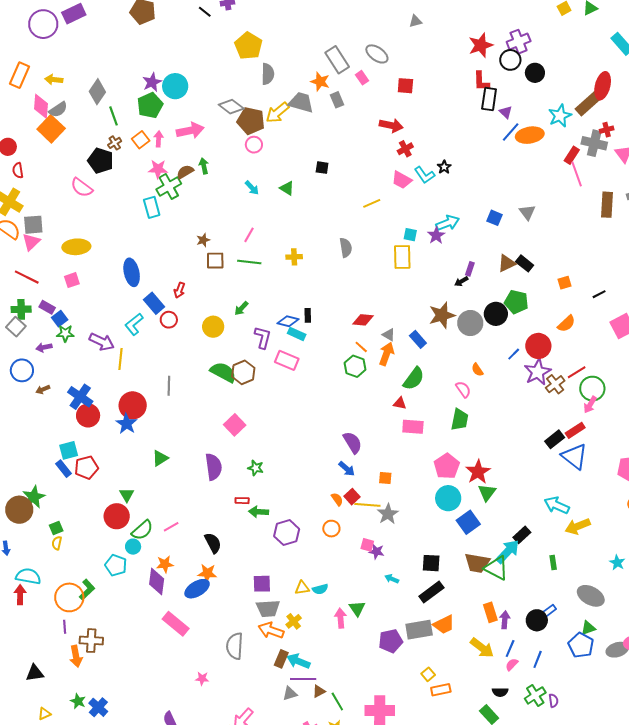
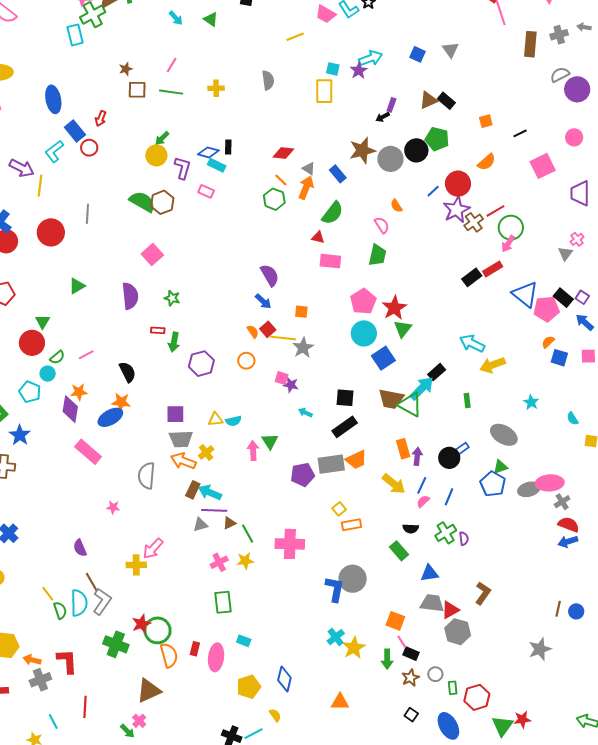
yellow circle: (213, 327) -> (156, 155), moved
pink rectangle: (287, 360) -> (206, 191), size x0.7
blue star: (126, 424) -> (20, 435), moved
blue triangle: (574, 456) -> (525, 294), moved
green arrow: (259, 512) -> (174, 342), turned -84
green semicircle: (142, 530) -> (57, 357), size x0.7

